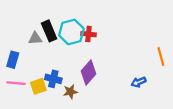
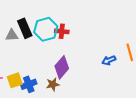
blue cross: (53, 79) -> (29, 84), moved, turned -35
blue arrow: (139, 82) -> (109, 60), moved
brown star: (70, 92) -> (53, 84), moved

